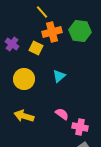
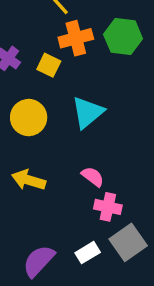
cyan triangle: (59, 76) -> (88, 112), size x1.5
pink cross: (80, 127) -> (108, 207), moved

